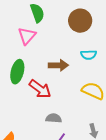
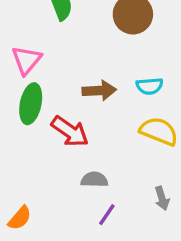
pink triangle: (27, 36) -> (26, 60), moved
cyan semicircle: (89, 55) -> (150, 86), moved

